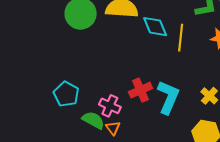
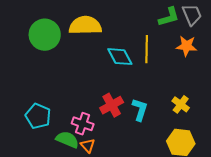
cyan diamond: (155, 27) -> (120, 57), moved
cyan L-shape: (168, 97) -> (140, 110), size x0.7

